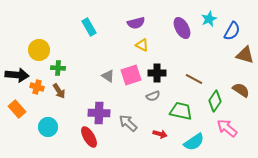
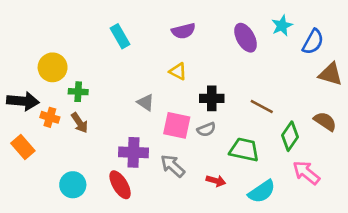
yellow triangle: (142, 45) -> (178, 71), moved
pink square: (131, 75) -> (177, 125), moved, turned 30
cyan circle: (48, 127) -> (73, 185), moved

